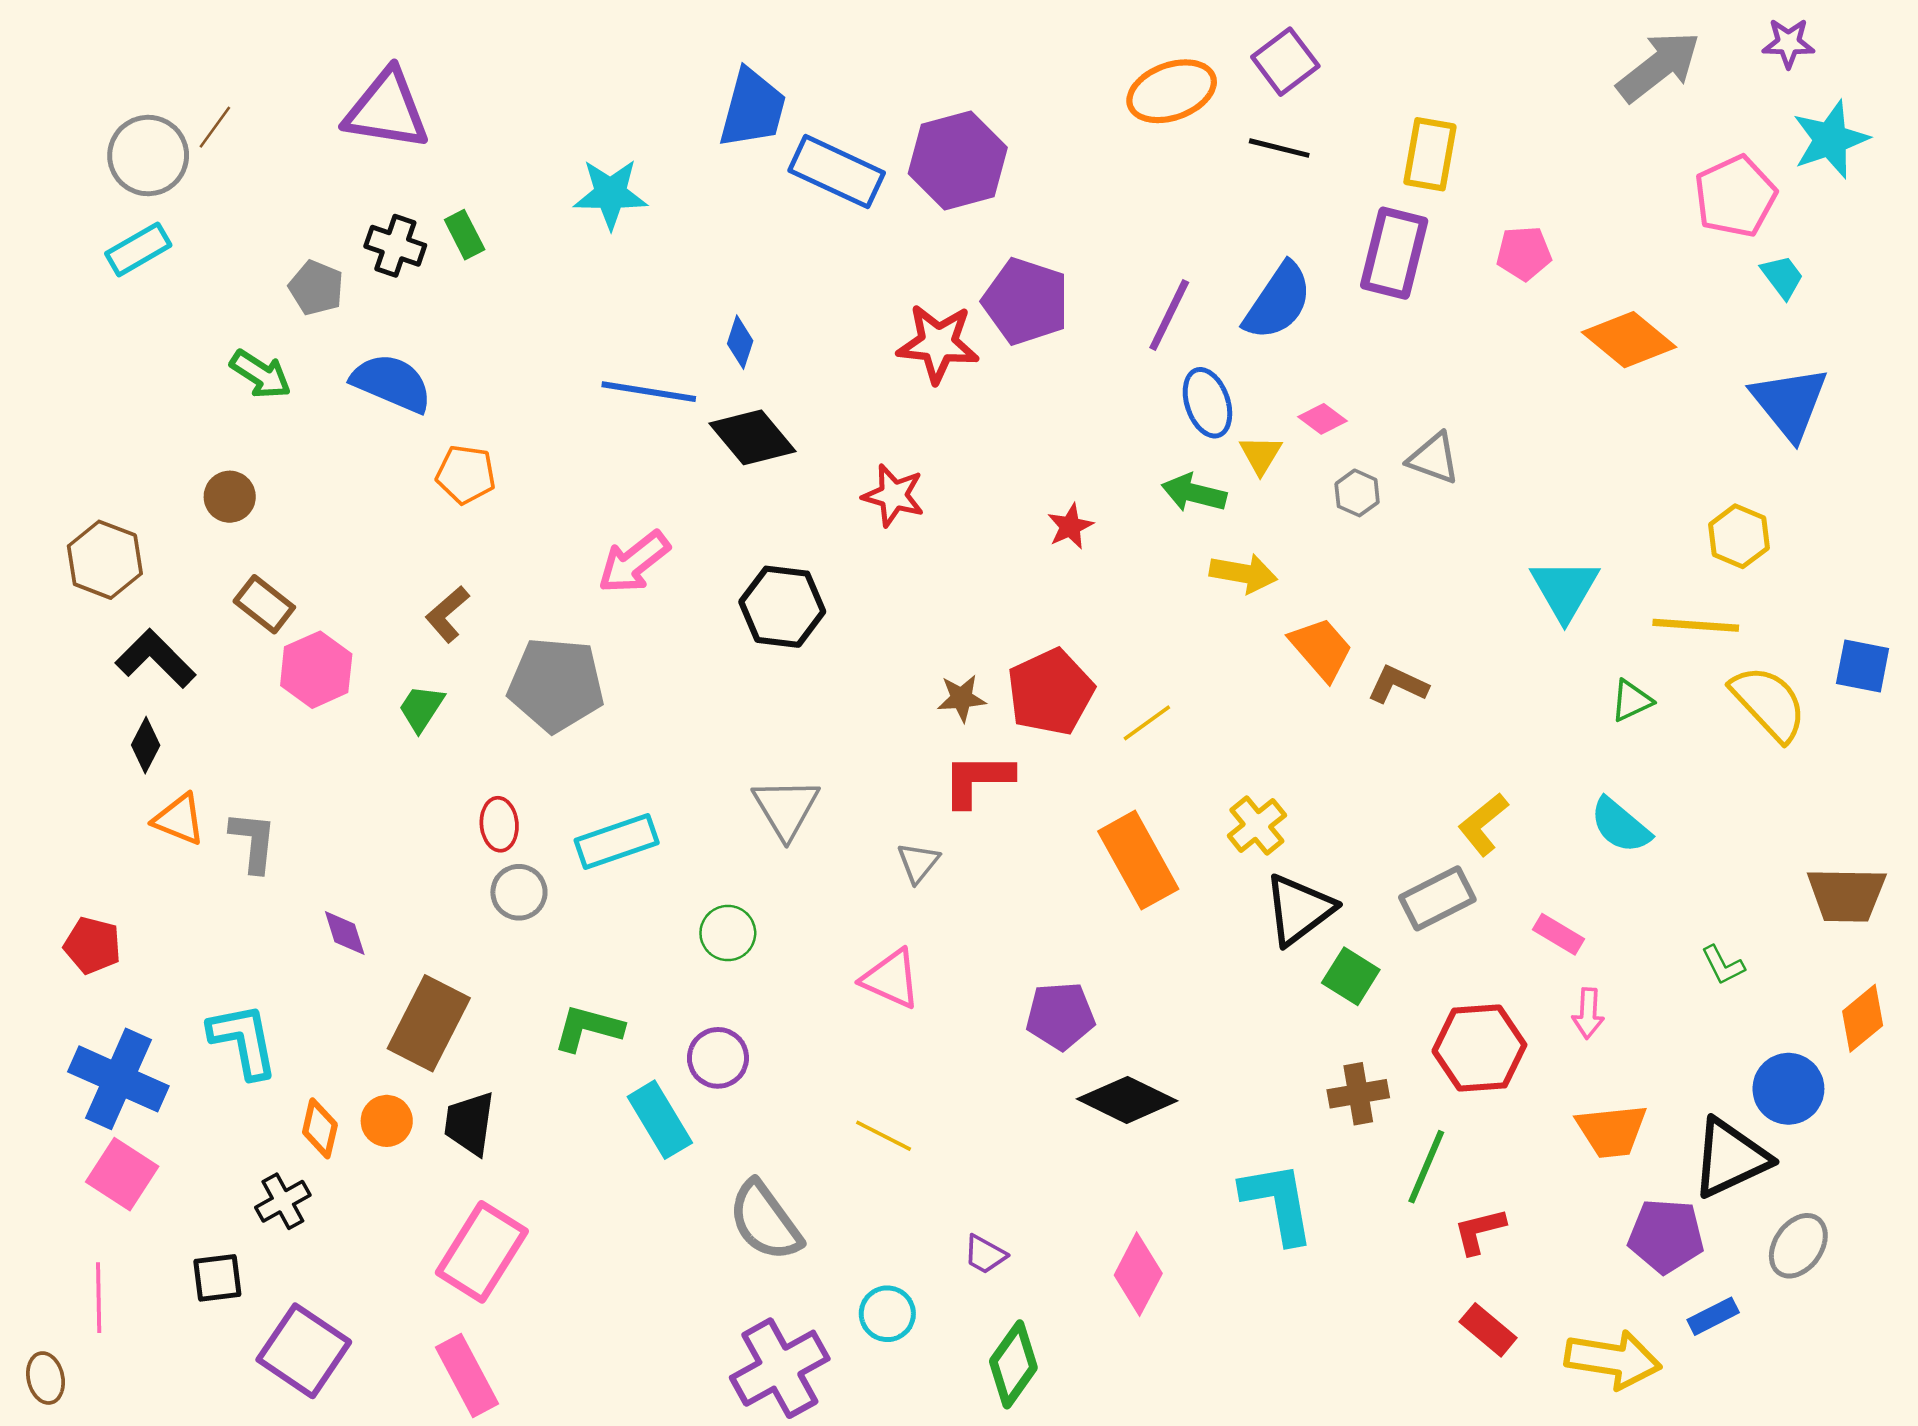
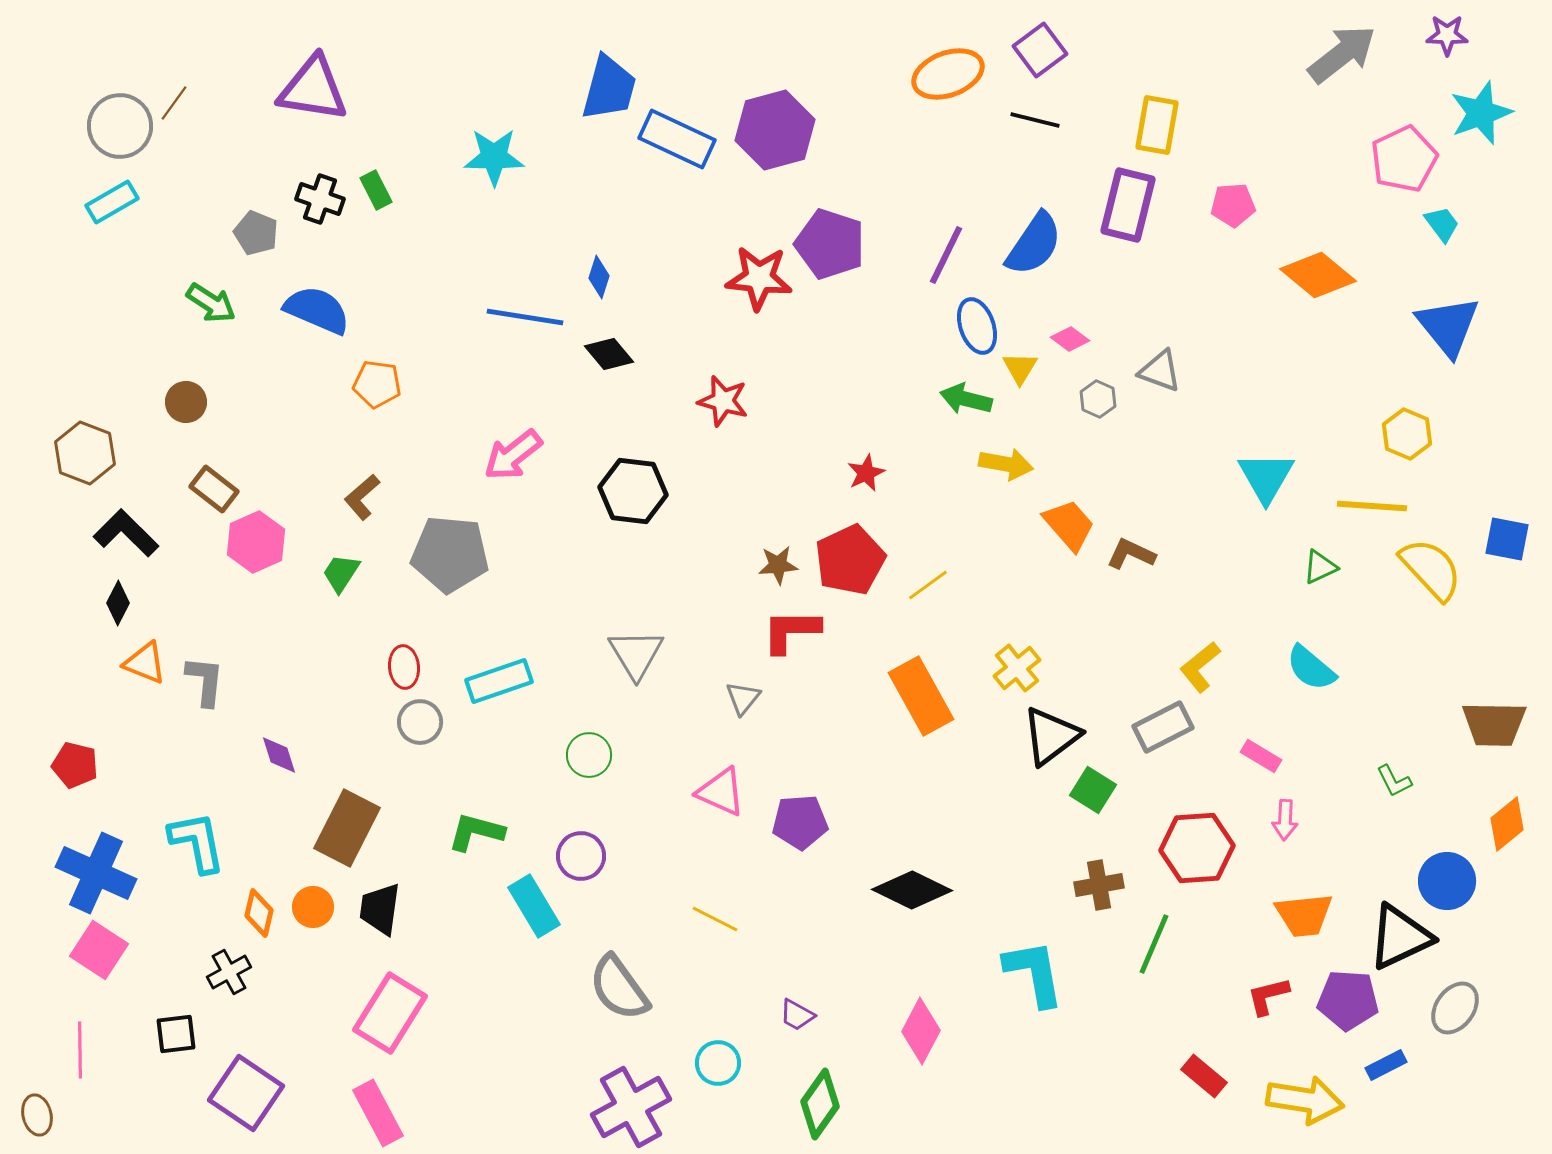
black diamond: (753, 437) -> (609, 354), size x0.7
red star: (1070, 526) -> (866, 473), moved
purple pentagon: (1060, 1016) -> (800, 822), moved
red L-shape: (1479, 1231) -> (1268, 996), moved

